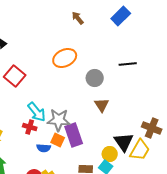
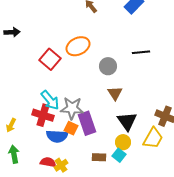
red square: (15, 76) -> (50, 59), moved
red cross: (30, 127) -> (43, 115), size x1.5
black triangle: (124, 142) -> (127, 121), moved
blue semicircle: (44, 148) -> (57, 136), size x1.5

